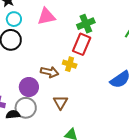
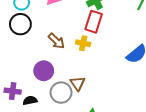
brown arrow: (50, 72) -> (56, 41), moved, turned 36
gray circle: (26, 108) -> (61, 93), moved

